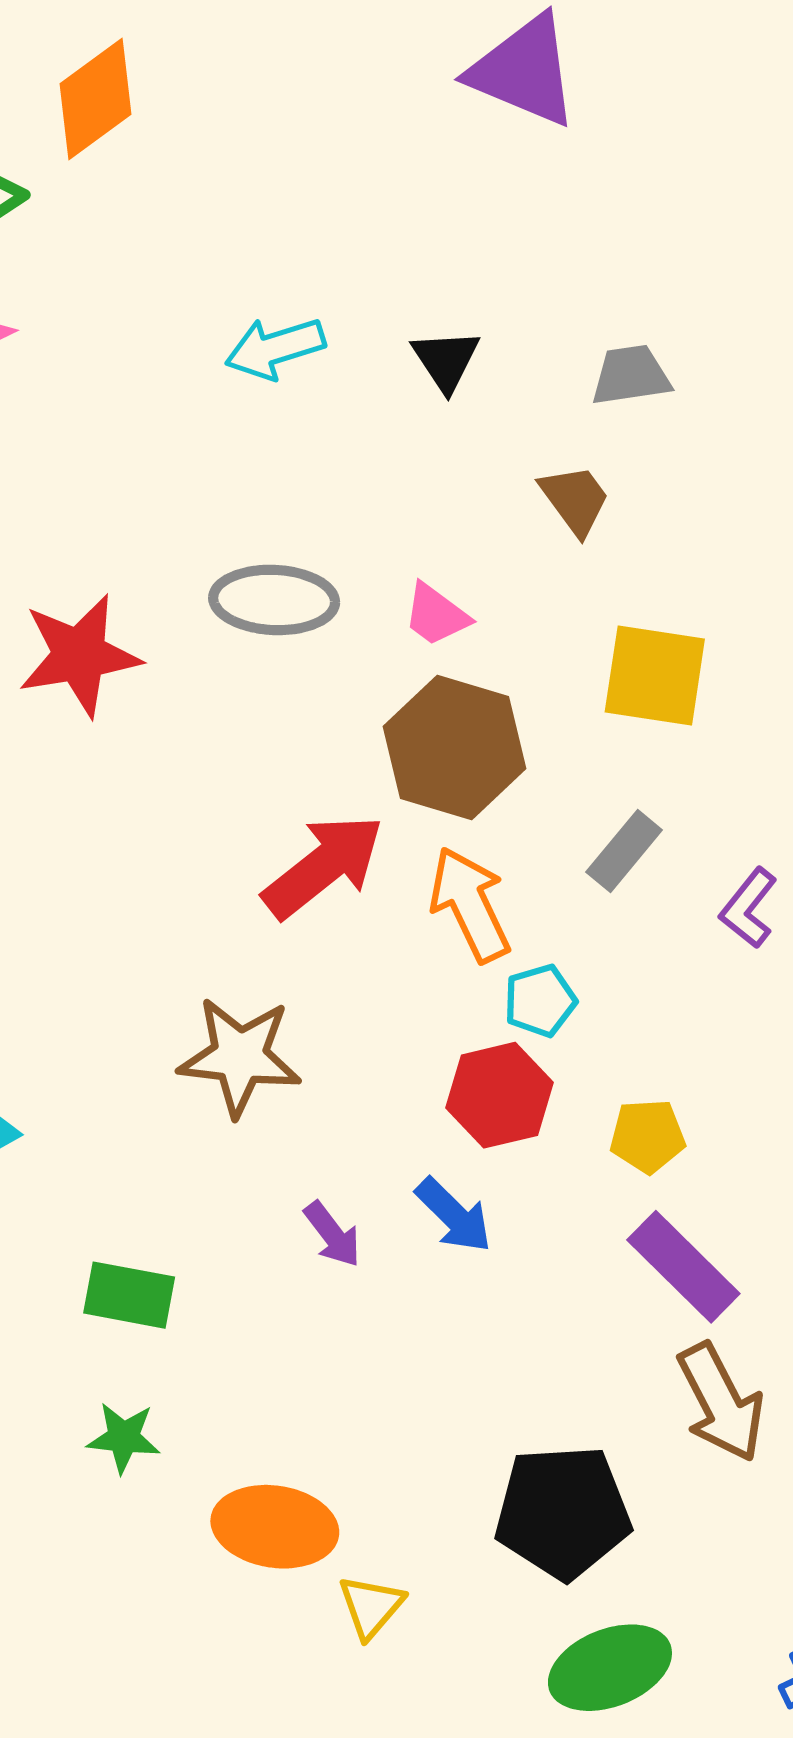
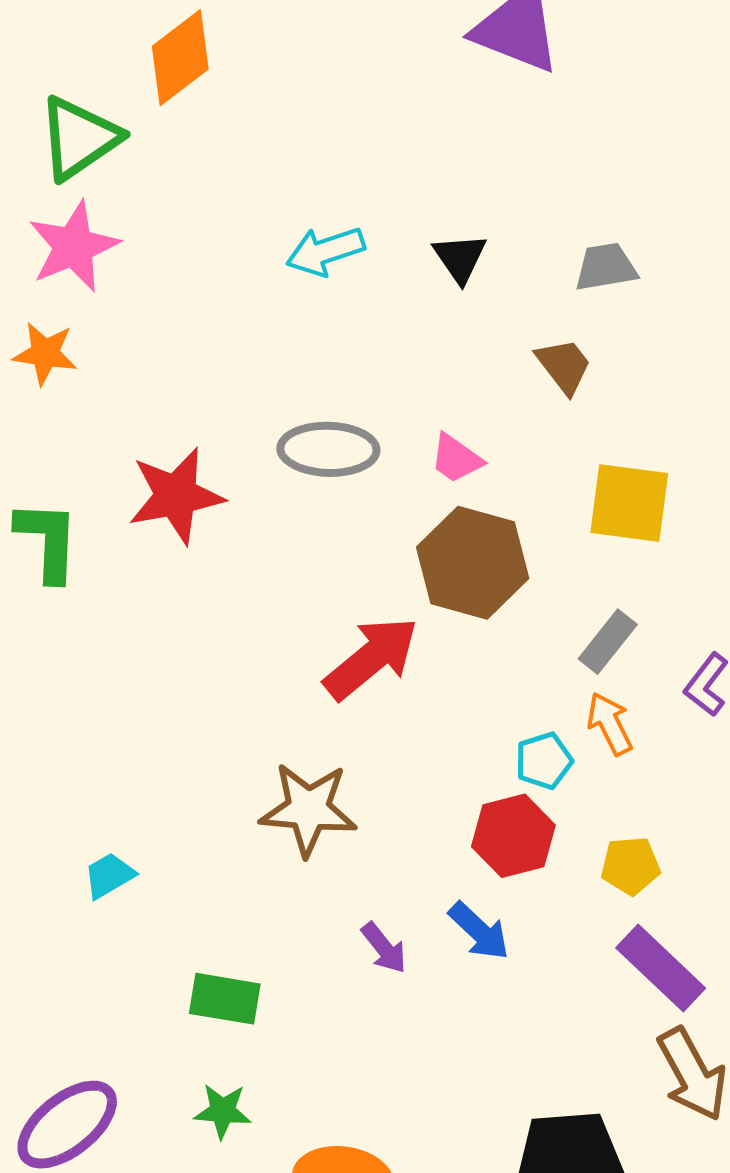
orange arrow: (470, 904) -> (610, 724), moved, size x0.7

